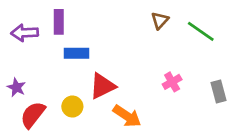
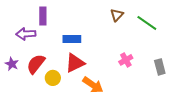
purple arrow: (25, 33) -> (26, 34), moved
blue rectangle: (76, 53) -> (72, 39), moved
red semicircle: (33, 115) -> (36, 64), moved

